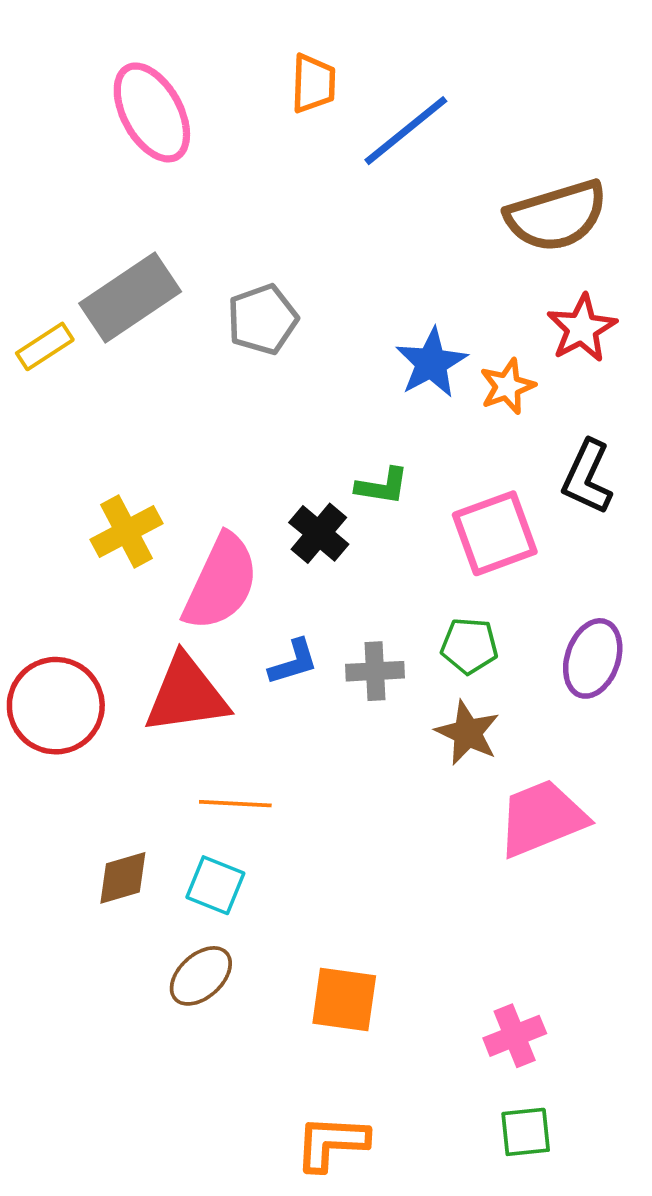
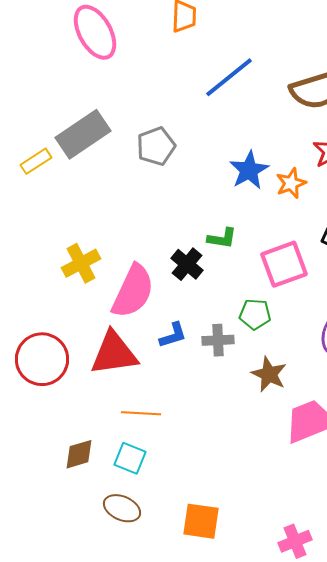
blue line: (406, 131) -> (229, 77), moved
green pentagon: (469, 646) -> (255, 314), moved
brown ellipse: (201, 976) -> (122, 508), turned 66

